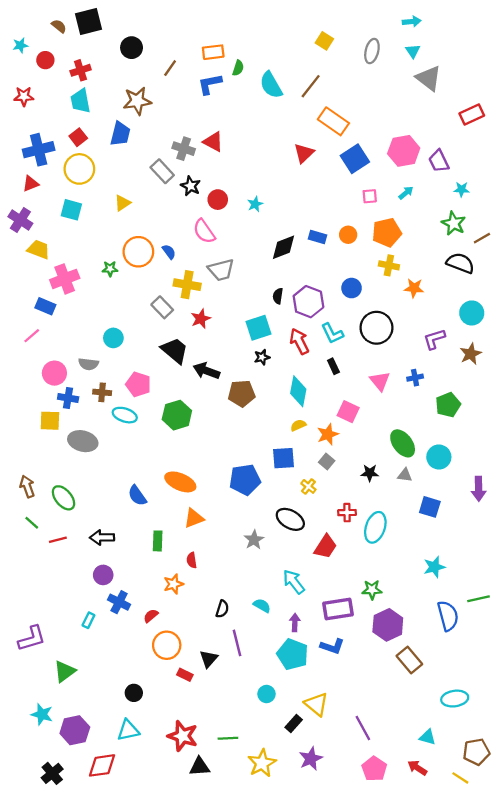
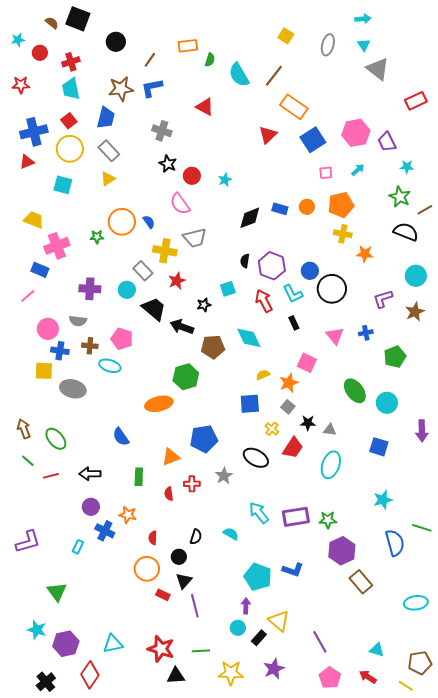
black square: (88, 22) -> (78, 19), turned 35
blue L-shape: (210, 84) -> (152, 88), moved
red triangle: (213, 142) -> (205, 107), moved
gray rectangle: (162, 171) -> (109, 151), moved
purple cross: (20, 220) -> (90, 289), moved, turned -30
blue circle: (352, 288) -> (310, 271), moved
cyan square: (259, 328) -> (228, 289), size x0.7
cyan circle: (113, 338) -> (127, 290), moved
black star: (262, 357) -> (204, 305), moved
cyan diamond: (298, 391) -> (249, 338), moved, turned -36
green hexagon: (177, 415) -> (186, 377), moved
black star: (370, 473) -> (308, 423), moved
gray triangle: (405, 475) -> (330, 430), moved
blue pentagon: (245, 480) -> (204, 439), moved
orange ellipse: (180, 482) -> (159, 404), moved, turned -36
red cross: (347, 513) -> (192, 484), moved
red trapezoid: (325, 547) -> (293, 448), moved
orange star: (173, 584) -> (128, 515), moved, turned 30
green line: (479, 599) -> (422, 528), turned 30
purple rectangle: (338, 609) -> (296, 517), moved
red semicircle: (151, 616) -> (153, 538), moved, turned -48
purple arrow: (295, 623) -> (246, 606), moved
purple L-shape: (32, 638) -> (28, 542), moved
purple line: (237, 643) -> (195, 606), moved
green triangle: (65, 671) -> (57, 592), turned -30
black circle: (134, 693) -> (179, 557), moved
cyan circle: (266, 694) -> (238, 628), moved
cyan ellipse: (455, 699) -> (416, 603), moved
yellow star: (262, 763) -> (231, 673), turned 30
red diamond: (102, 765) -> (90, 675), turned -48

